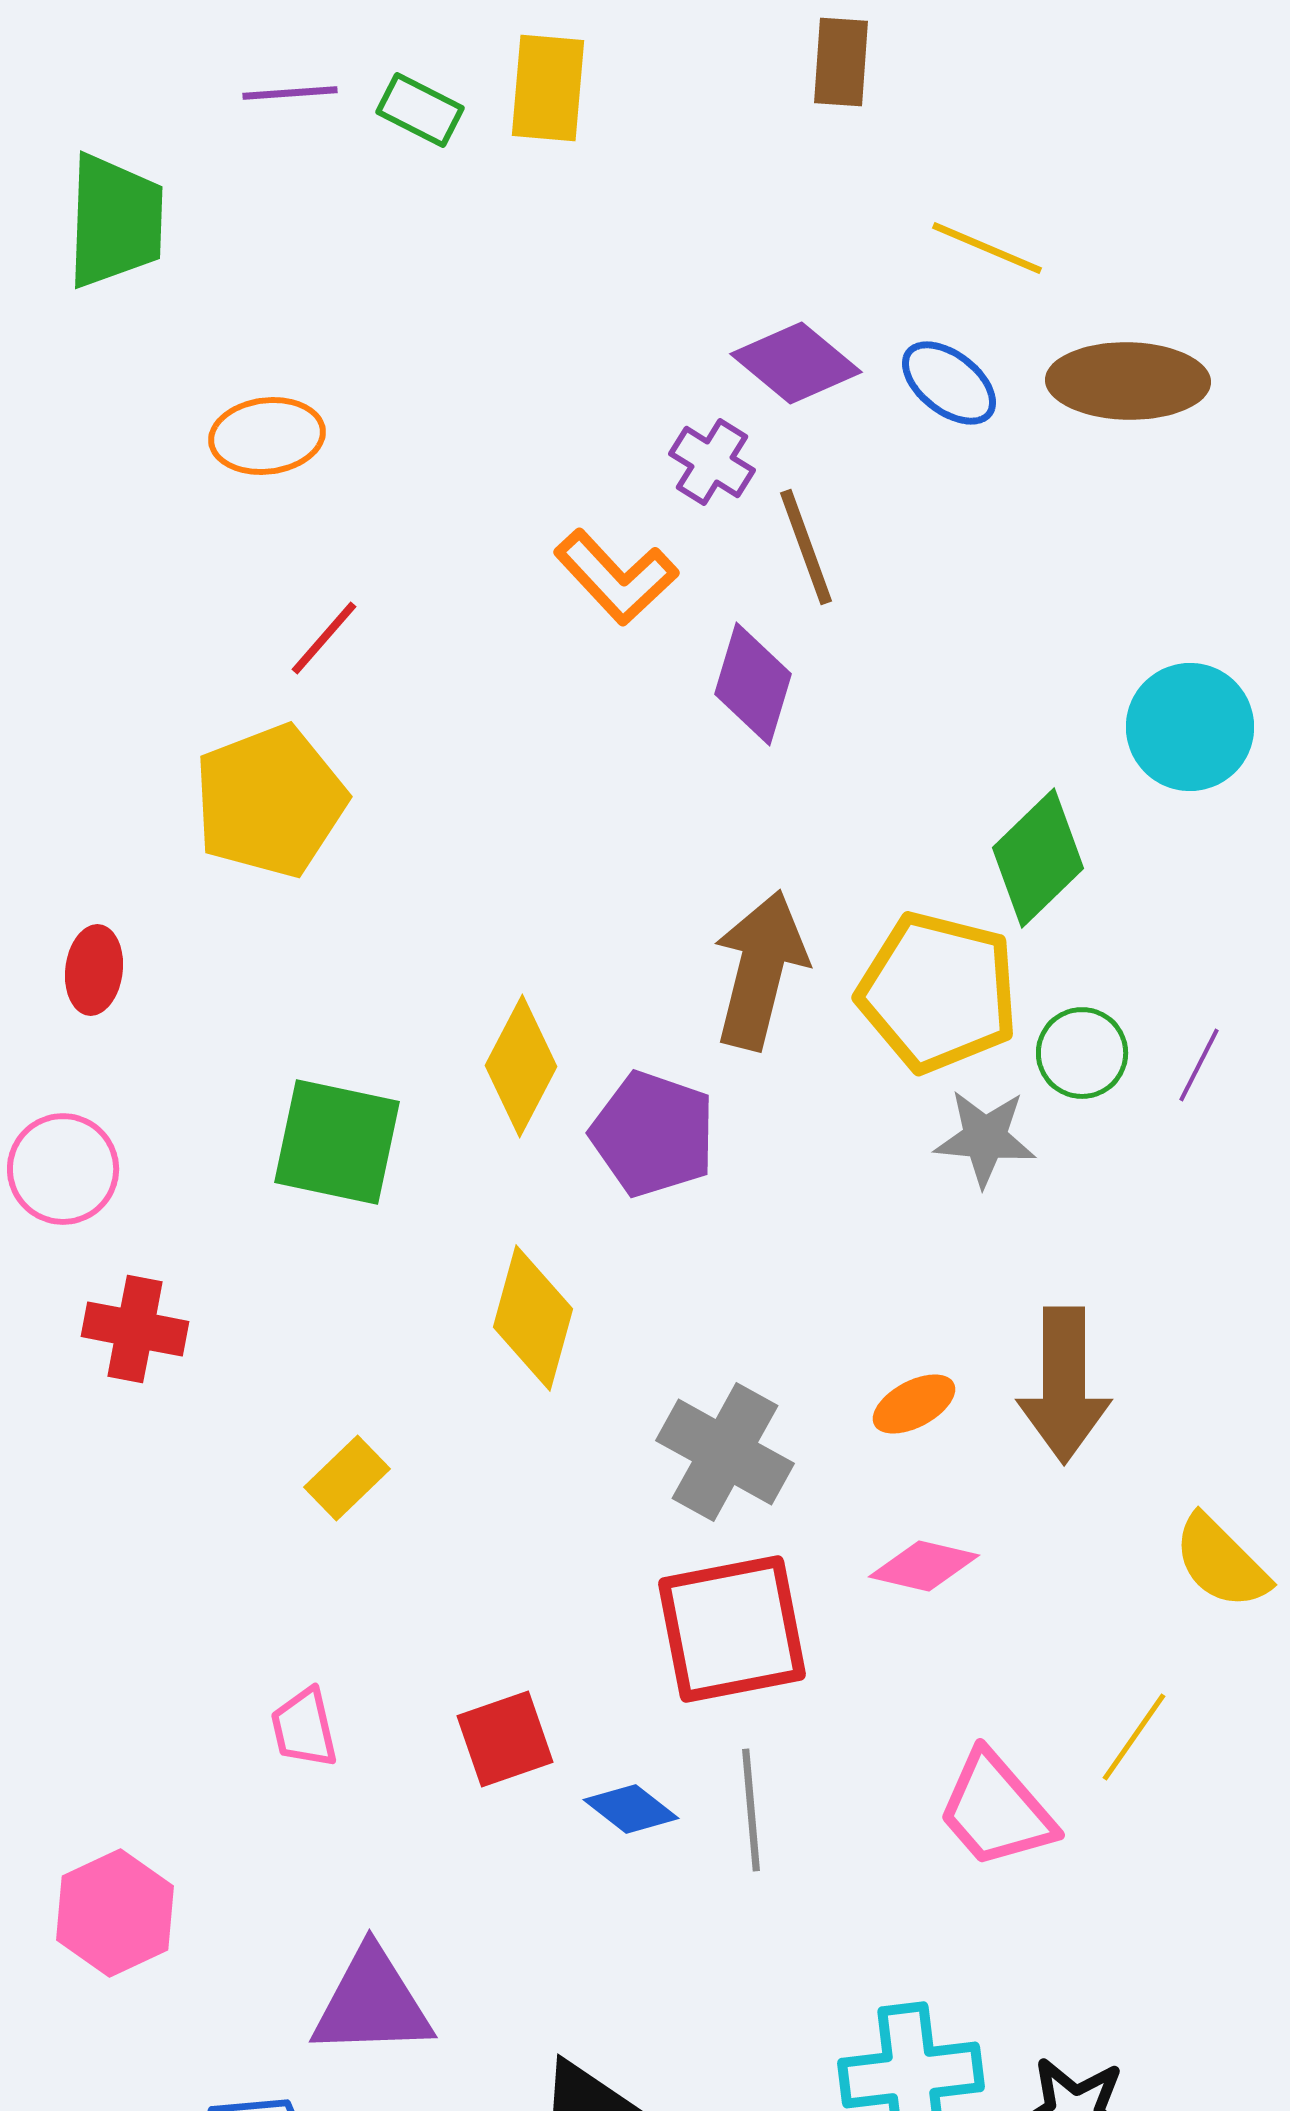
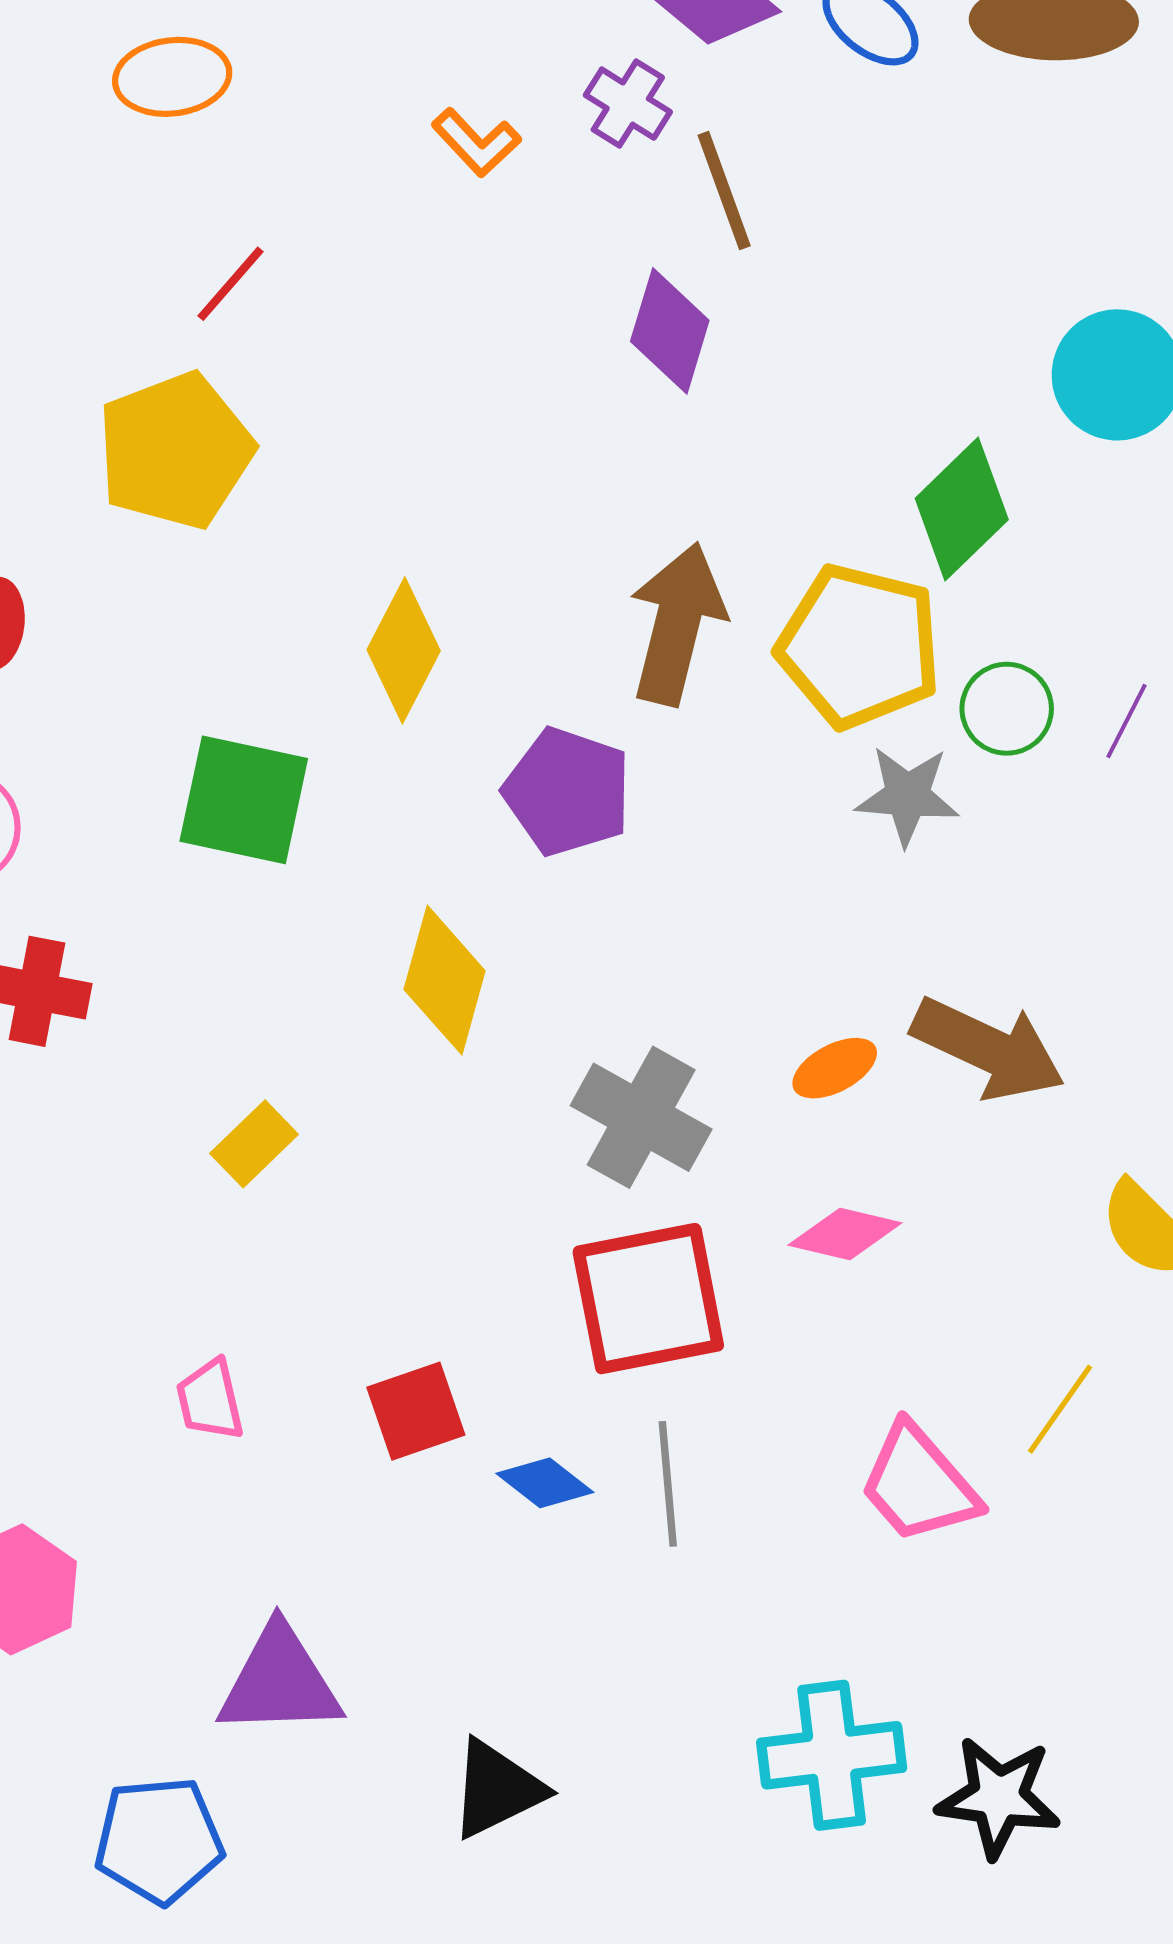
orange L-shape: (616, 577) -> (476, 142), moved, size x0.7
yellow diamond: (521, 1066) -> (404, 650), moved
brown arrow: (1064, 1385) -> (988, 1049), turned -65

